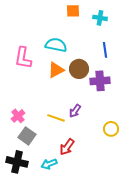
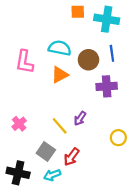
cyan cross: (100, 18) -> (107, 19), size x1.6
brown circle: (79, 69) -> (88, 60), moved
yellow line: (56, 118) -> (60, 126), turned 30
gray square: (27, 136) -> (46, 152), moved

